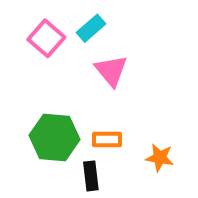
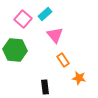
green hexagon: (54, 137) -> (15, 50), moved
orange rectangle: (107, 139) -> (63, 60), moved, turned 56

